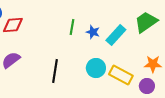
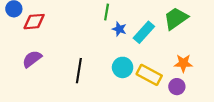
green line: (72, 27) -> (107, 12), moved

